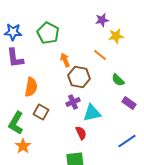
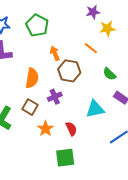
orange semicircle: (31, 87) -> (32, 78), moved
purple cross: (73, 102) -> (55, 97), moved
cyan triangle: (92, 113) -> (95, 109), moved
orange star: (23, 146) -> (45, 129), moved

